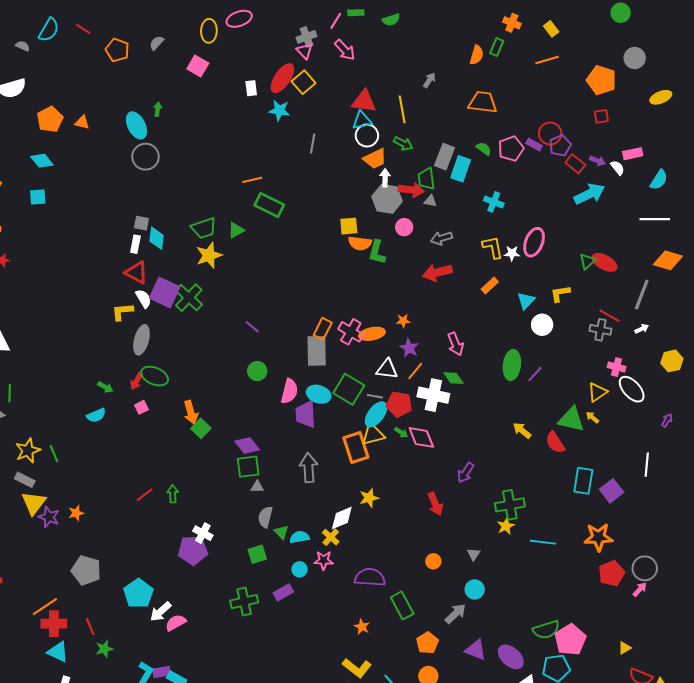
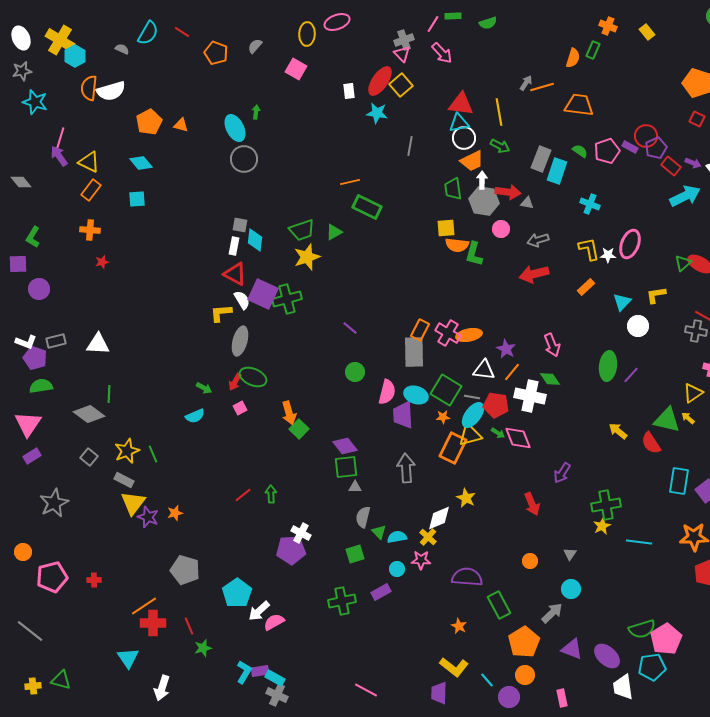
orange line: (547, 60) -> (542, 87), moved
red square: (601, 116) -> (697, 119), turned 35
green trapezoid: (426, 179) -> (453, 189), moved
green cross: (189, 298) -> (287, 299), turned 32
orange star: (403, 321) -> (443, 417), moved
orange rectangle: (356, 448) -> (453, 448), turned 44
yellow star: (369, 498) -> (466, 498), turned -30
orange pentagon: (427, 643) -> (524, 642), size x1.4
cyan triangle: (58, 652) -> (128, 658), moved, turned 30

